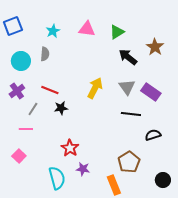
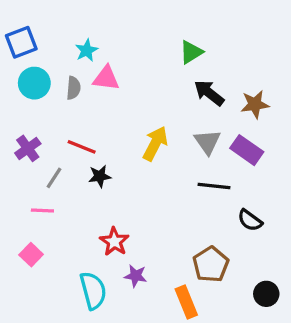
pink triangle: (87, 29) -> (106, 78), moved
brown star: (155, 47) -> (255, 104), moved, turned 30
cyan circle: (21, 61) -> (34, 83), moved
black semicircle: (153, 135) -> (250, 220), turned -126

